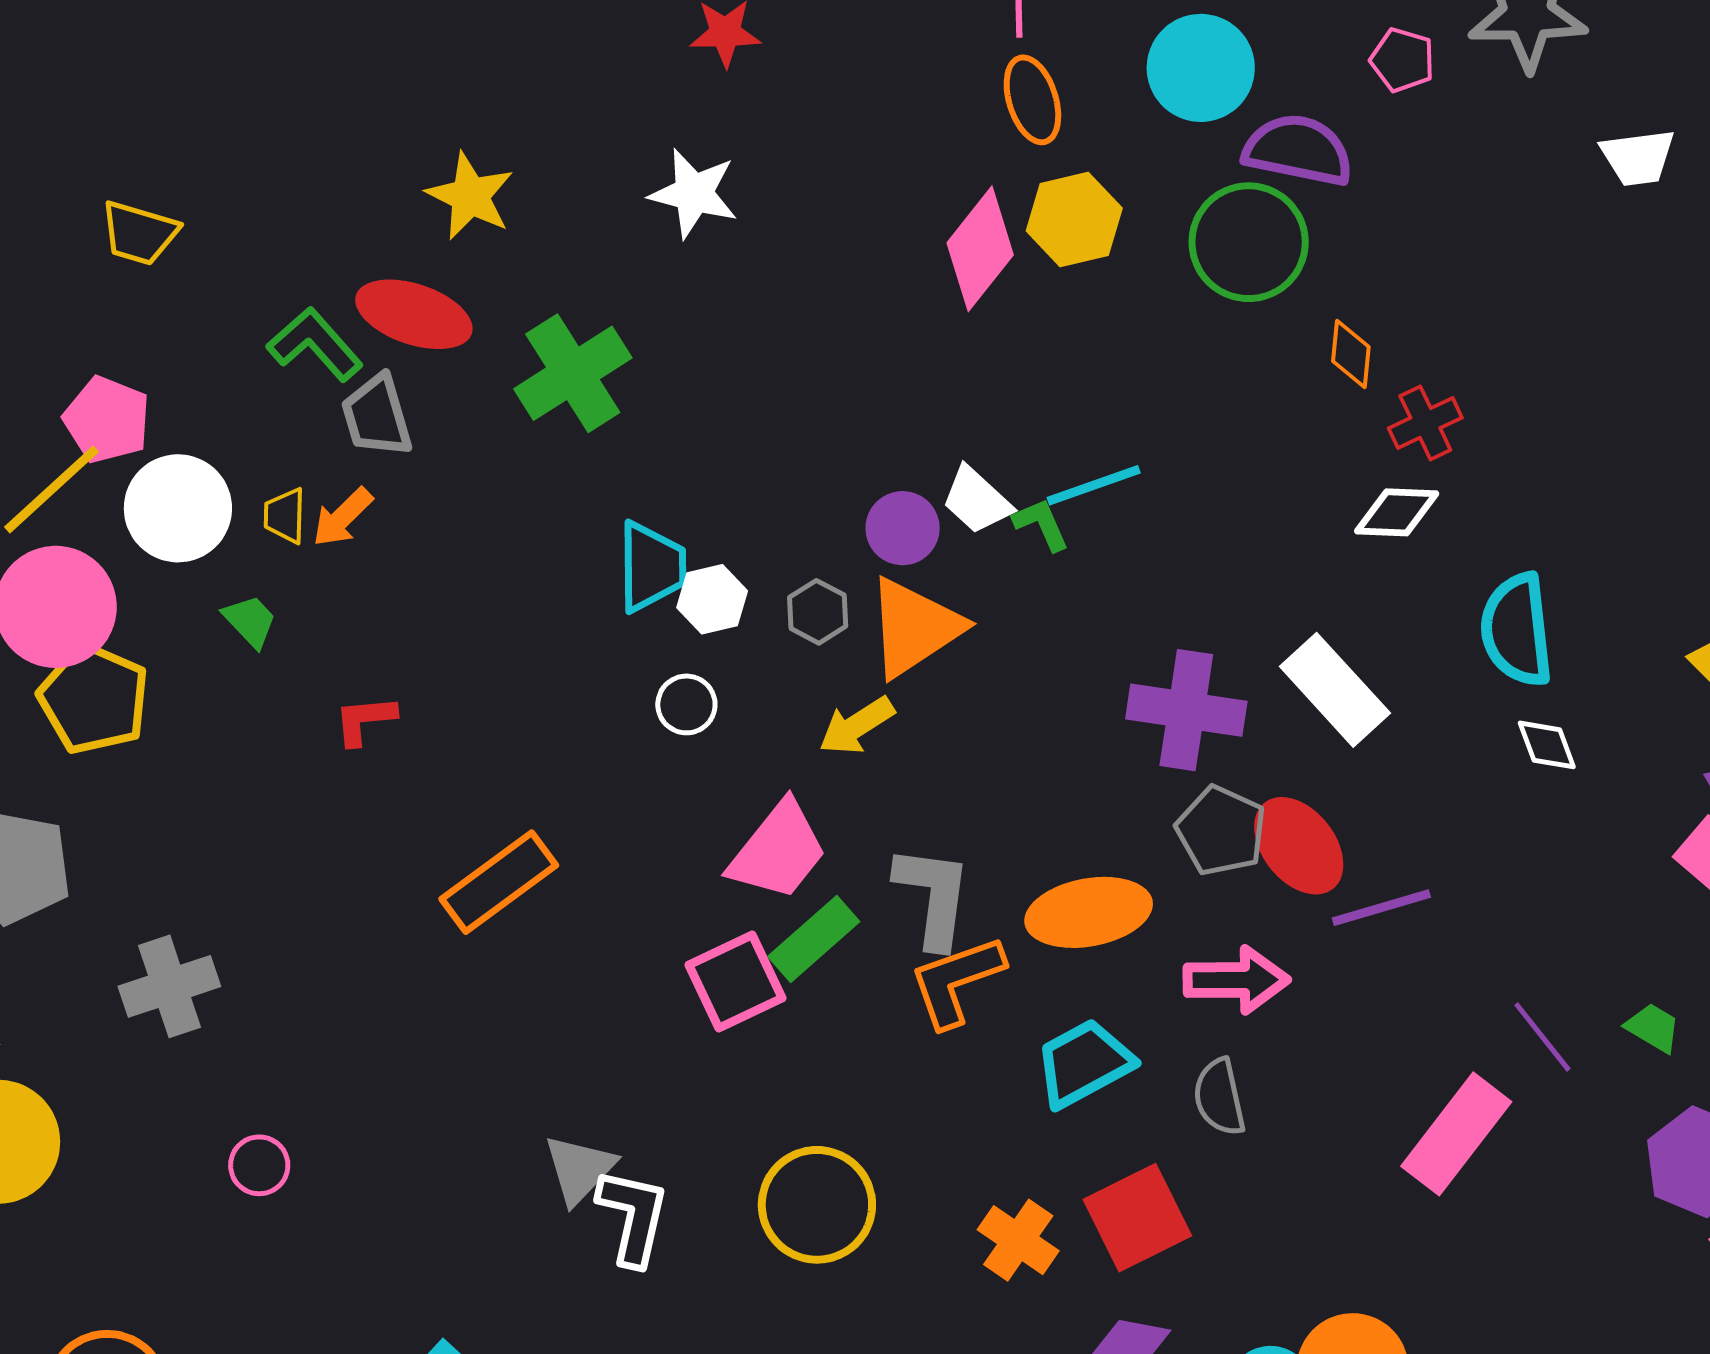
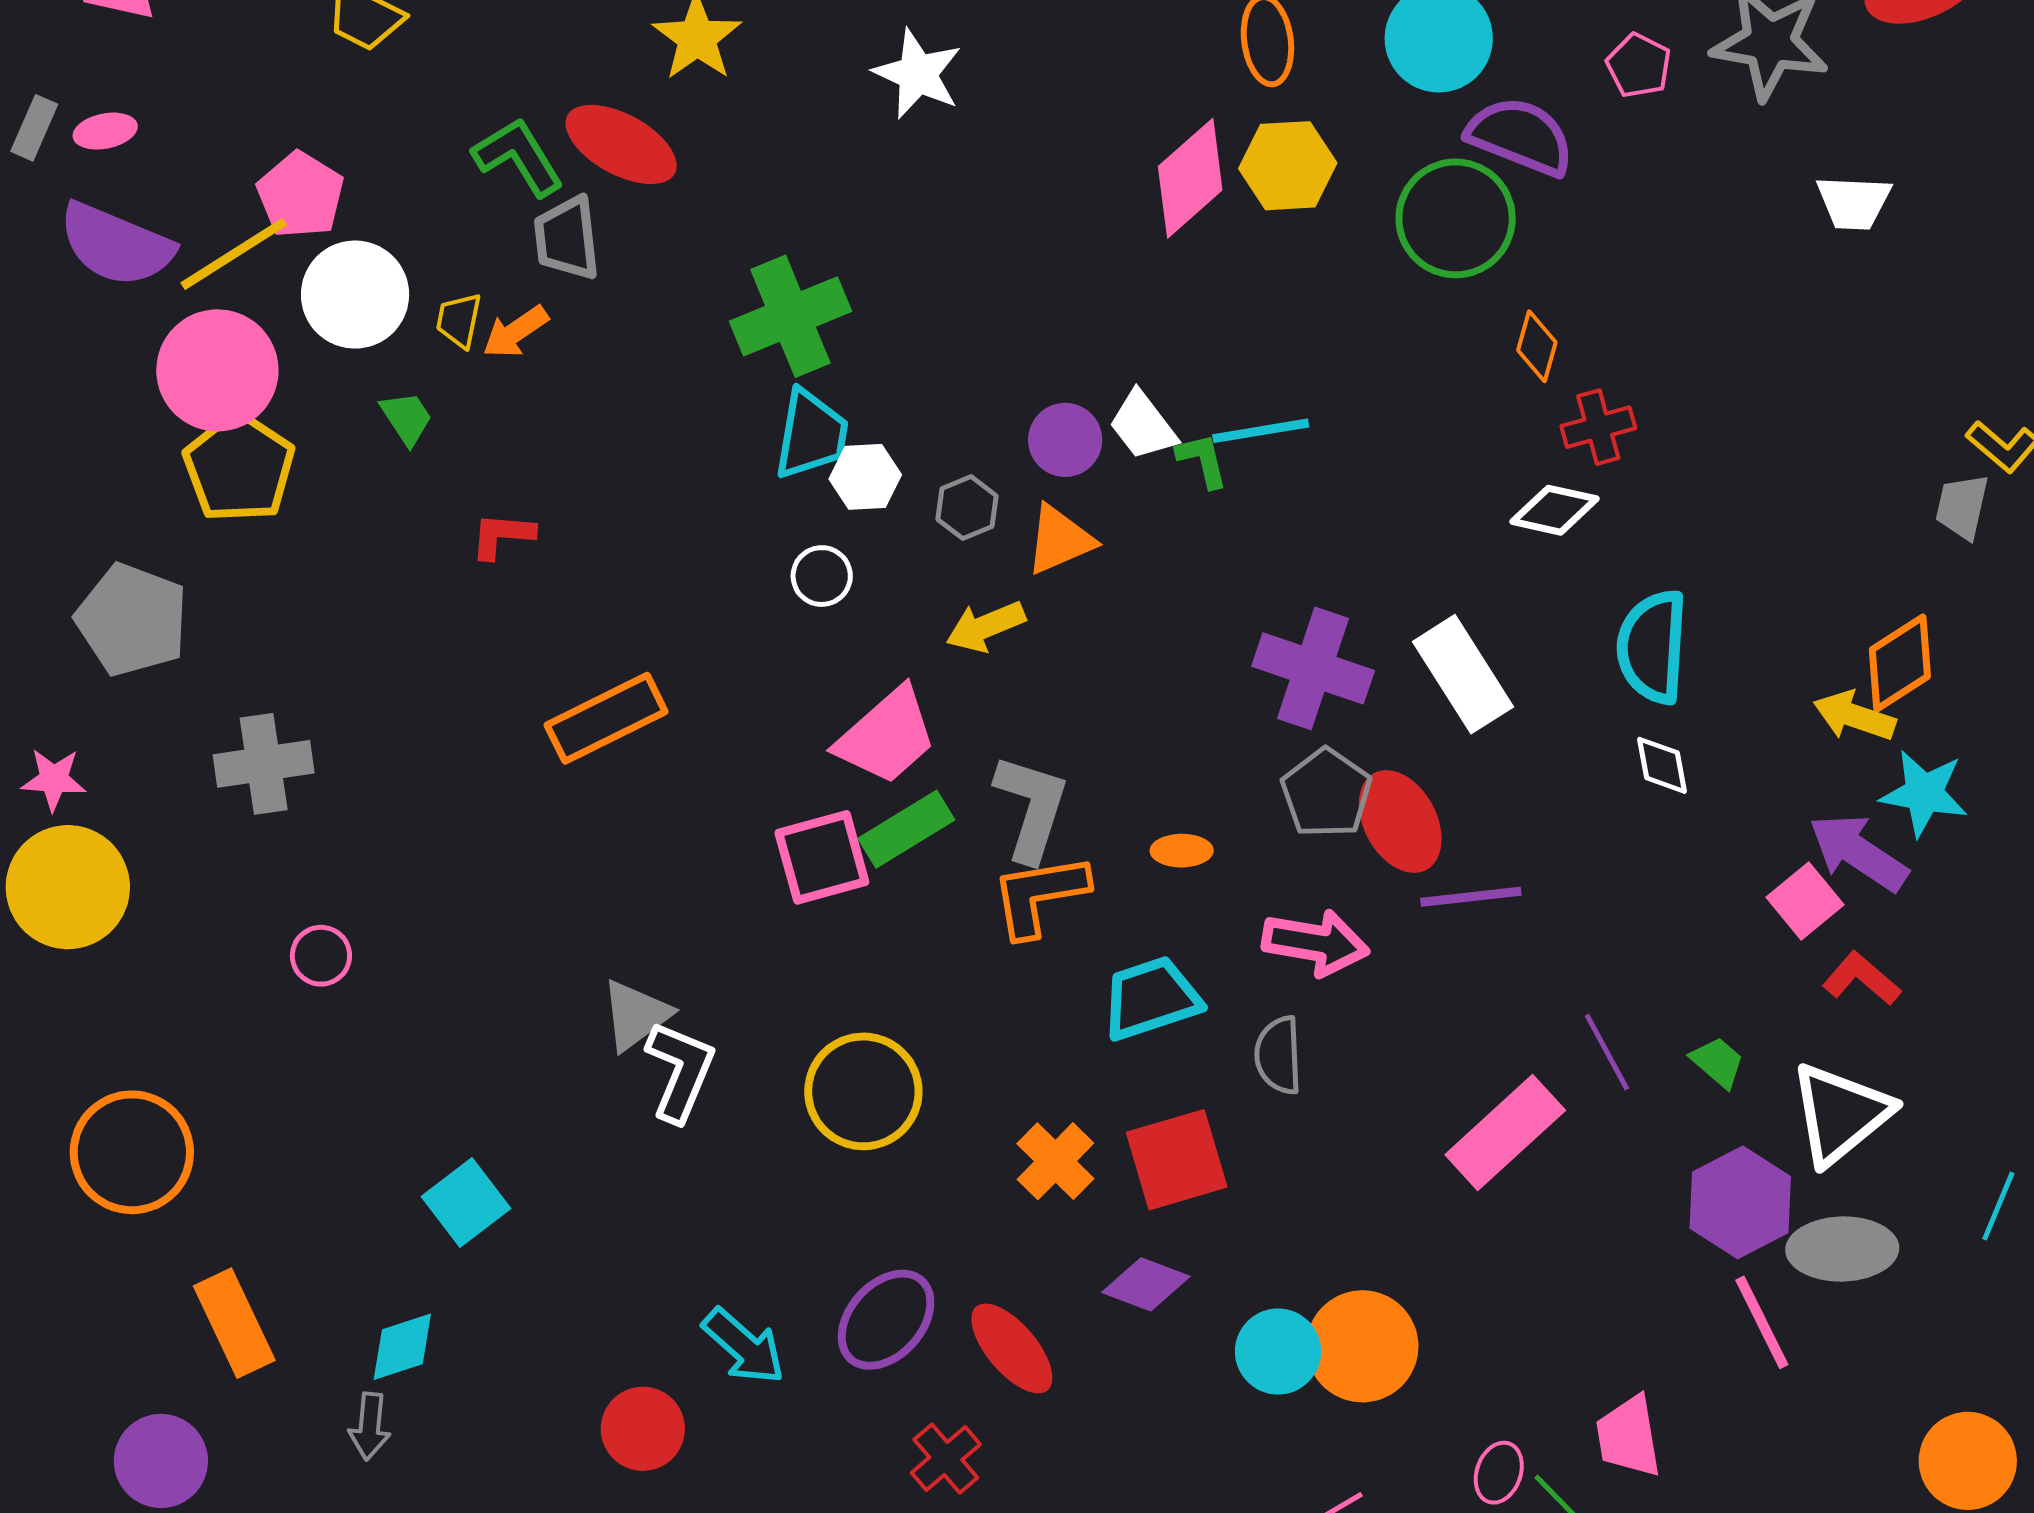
green cross: (573, 373) -> (790, 316), moved
orange triangle: (914, 627) -> (1060, 540), size x0.7
orange ellipse: (1089, 912) -> (1182, 851), size x0.5

